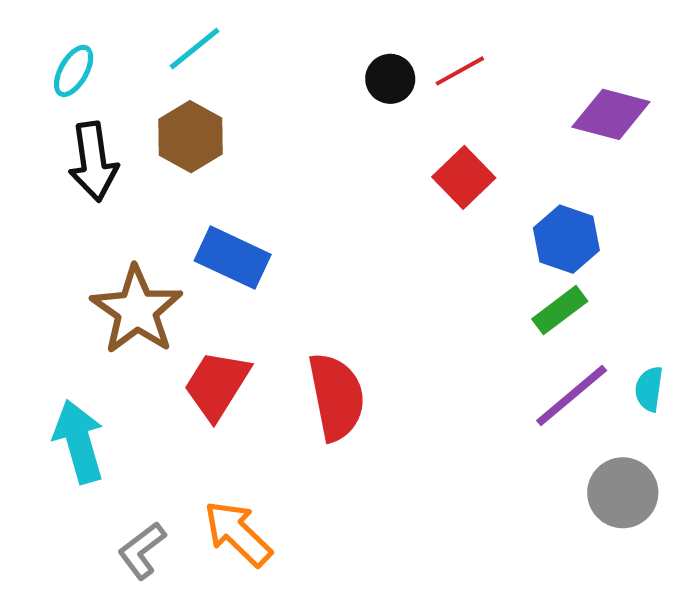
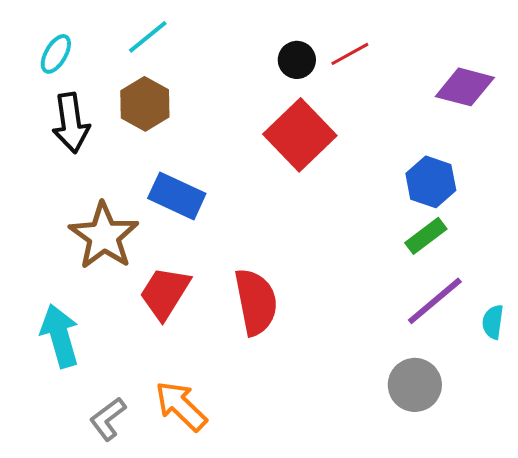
red square: (464, 177) -> (300, 135), moved, size x1.5
cyan semicircle: (649, 389) -> (493, 322), moved
gray circle: (623, 493) -> (415, 385), moved

